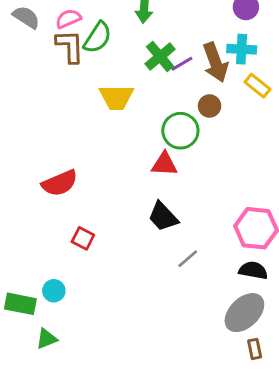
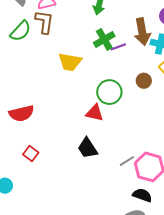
green semicircle: (97, 38) -> (20, 31), moved
brown arrow: (215, 62) -> (142, 32), moved
brown circle: (210, 106) -> (144, 81), moved
gray line: (188, 259) -> (127, 161), moved

